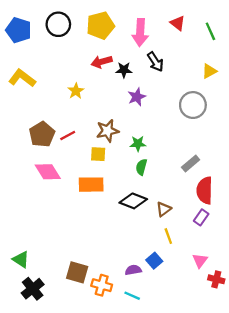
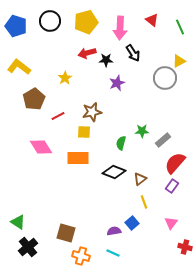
gray circle: (193, 105) -> (165, 78), moved
brown pentagon: (42, 134) -> (34, 99), moved
green star: (138, 144) -> (142, 131), moved
red semicircle: (205, 190) -> (175, 163), turned 40
red cross: (216, 279) -> (185, 247), moved
orange cross: (102, 285) -> (81, 256), moved

